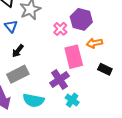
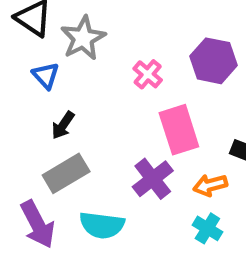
purple hexagon: (81, 19) -> (214, 61), moved
orange arrow: (94, 43) -> (210, 185), moved
cyan cross: (72, 100) -> (207, 228), moved

